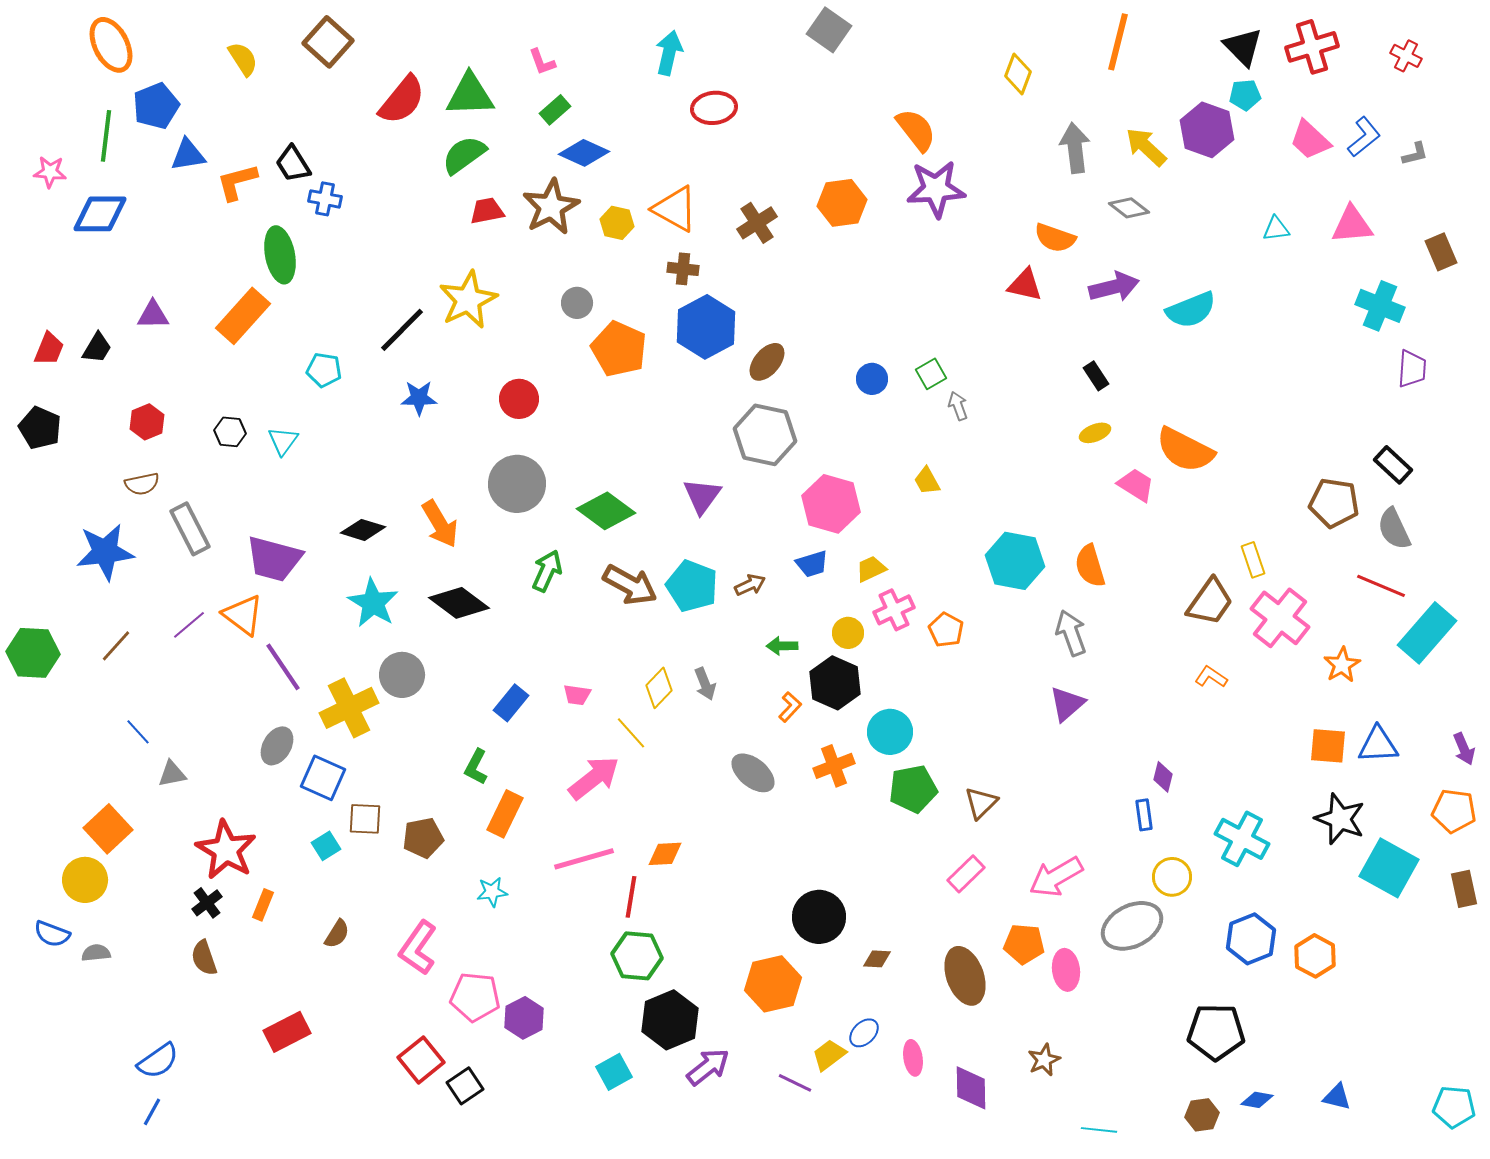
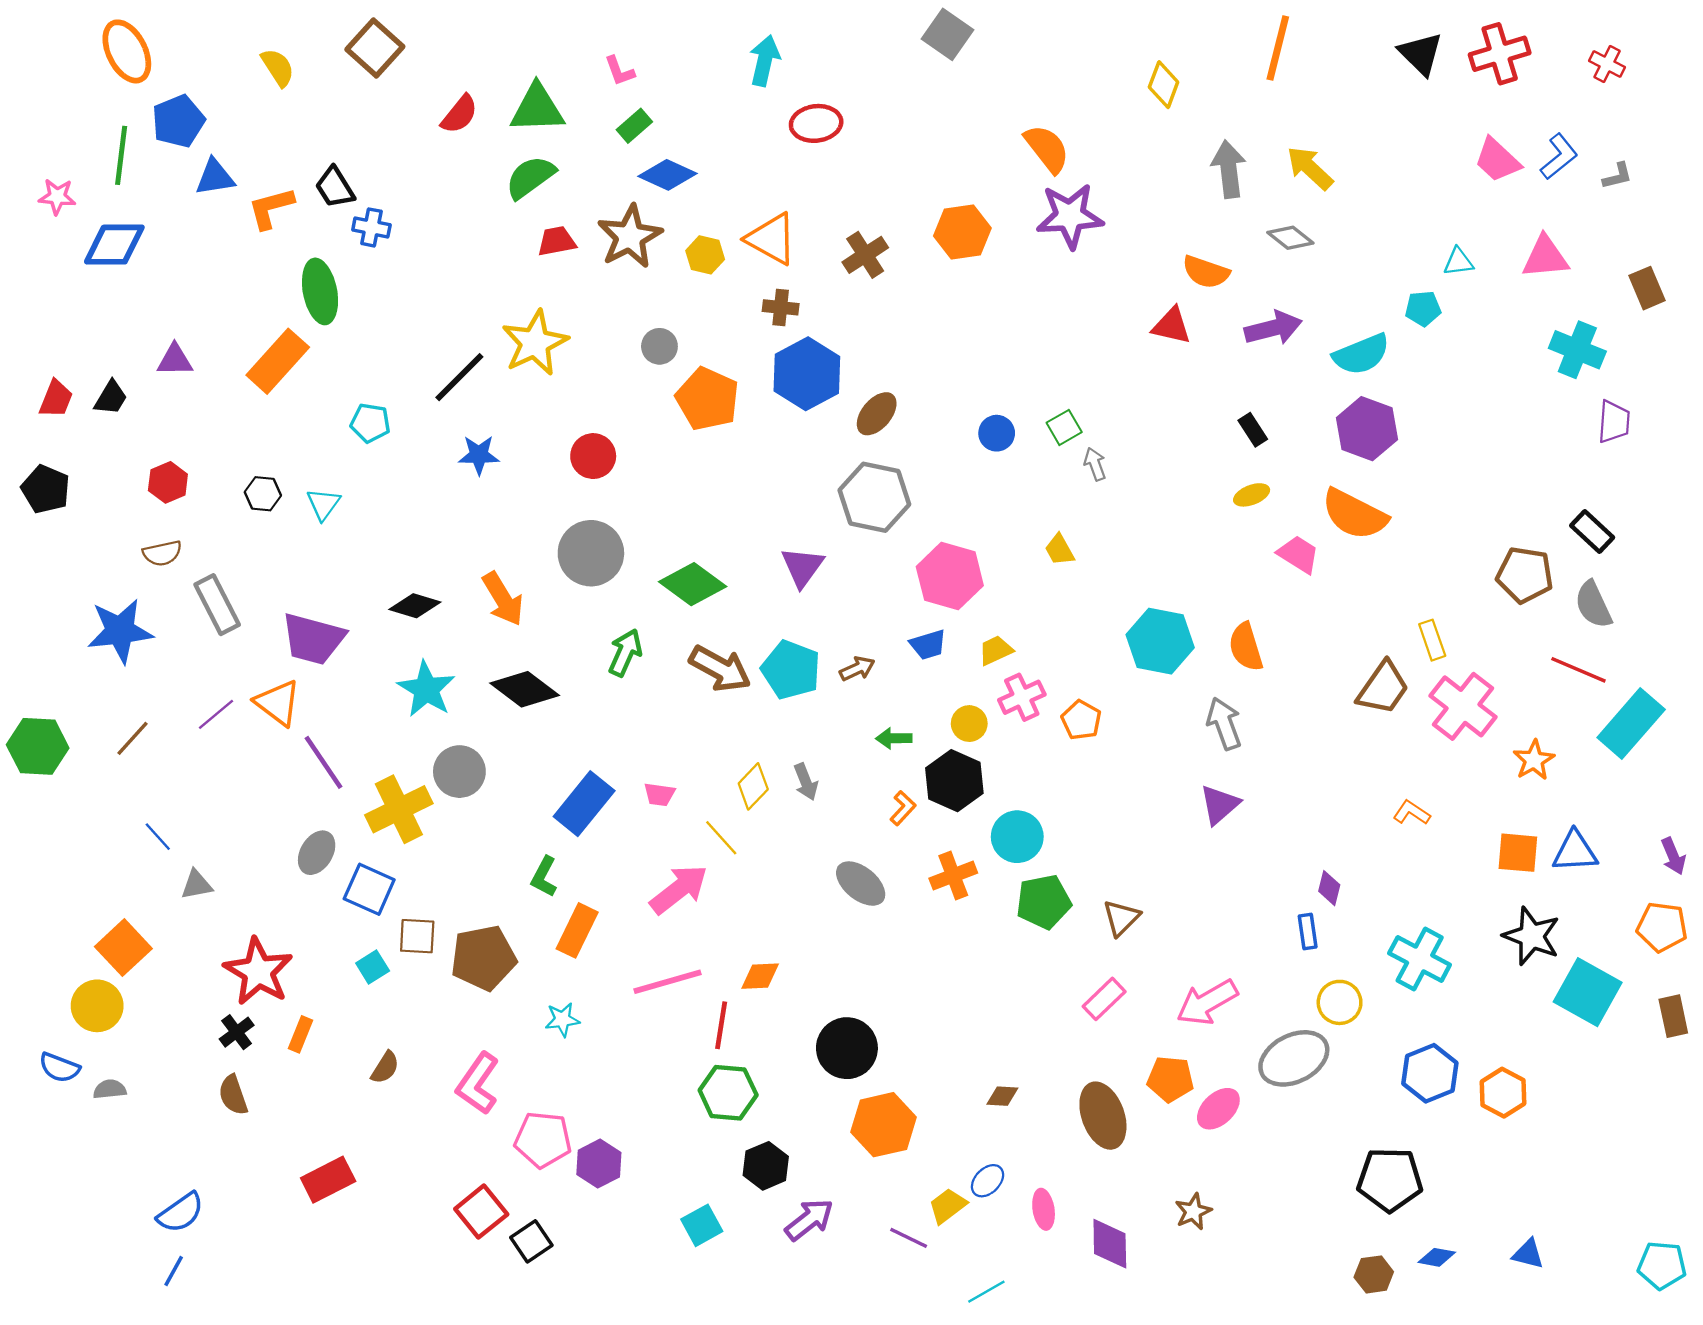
cyan pentagon: (1245, 95) -> (1423, 309), moved
red semicircle: (402, 100) -> (459, 114), size x0.7
purple hexagon: (1207, 130) -> (1367, 429), moved
orange L-shape: (1211, 677) -> (1412, 813), moved
blue rectangle: (511, 703) -> (584, 804), size x1.5
brown pentagon: (423, 838) -> (483, 958), size x1.4
black circle: (819, 917) -> (847, 1048), moved
pink ellipse: (1066, 970) -> (1218, 1109), turned 54
black hexagon: (670, 1020) -> (766, 1166), size x0.7
cyan line: (1099, 1130) -> (986, 1292), moved, turned -36

